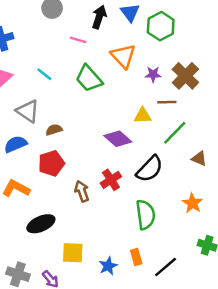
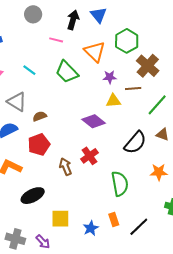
green hexagon: (161, 26) -> (127, 41), moved
purple star: (153, 74) -> (110, 77), moved
green line: (175, 133) -> (157, 105), moved
black semicircle: (150, 169) -> (135, 143), moved
orange star: (192, 203) -> (159, 172), turned -30

